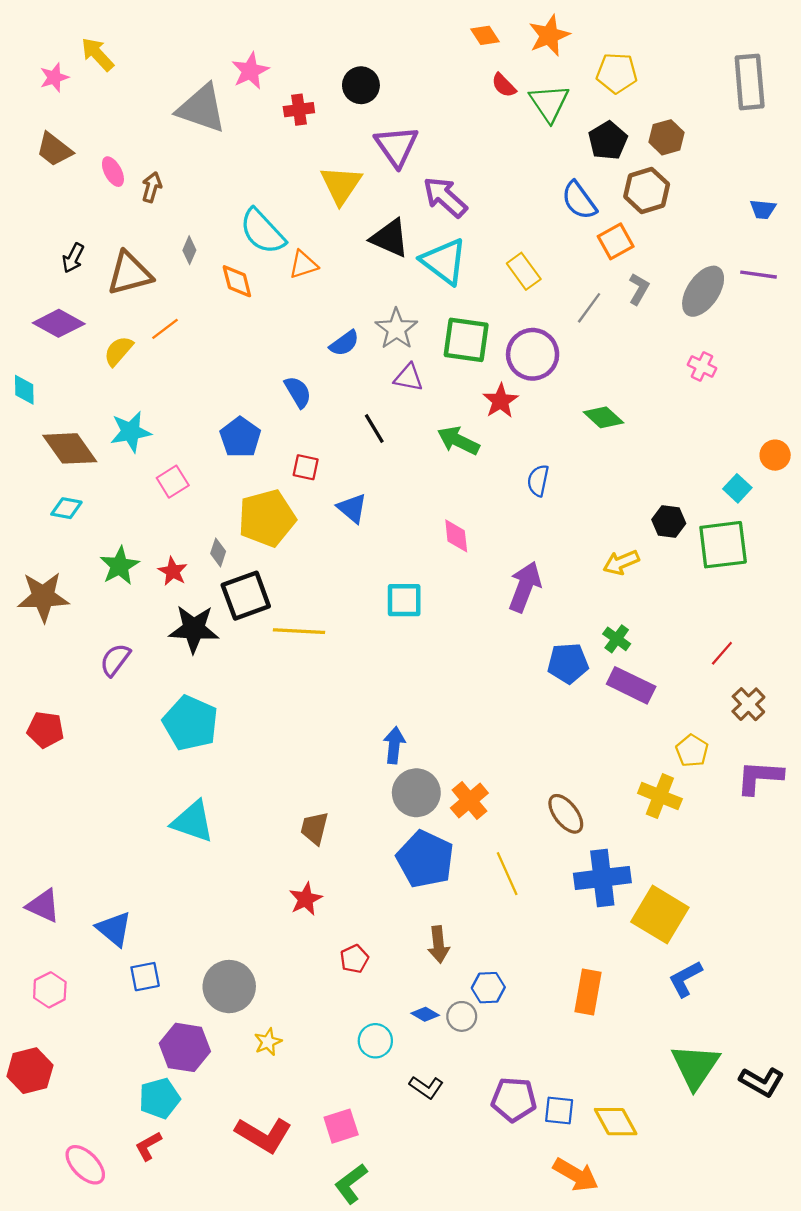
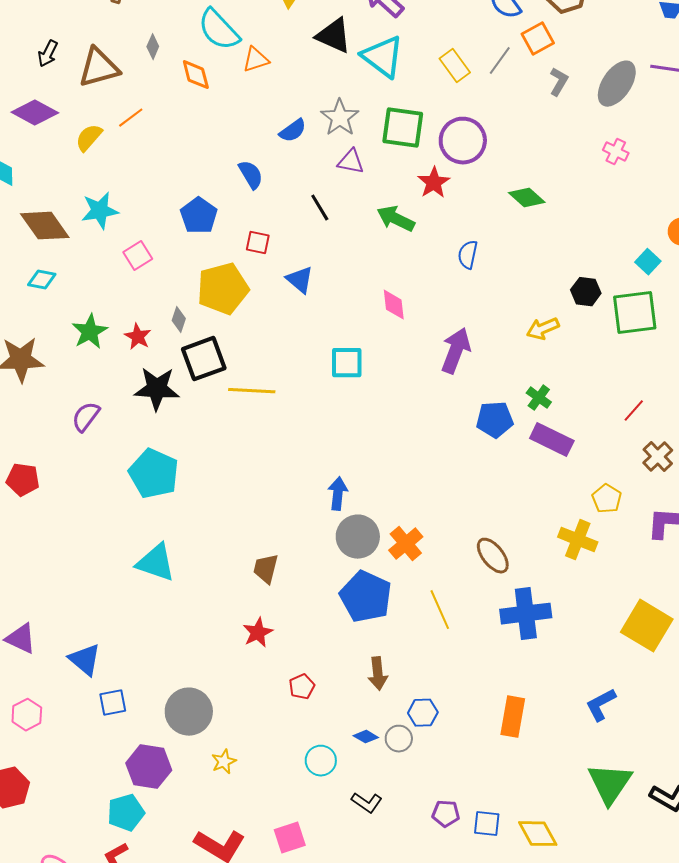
gray line: (589, 308) -> (500, 61), moved
yellow square: (660, 915) -> (647, 626), moved
purple pentagon: (514, 1099) -> (446, 814), size x0.7

